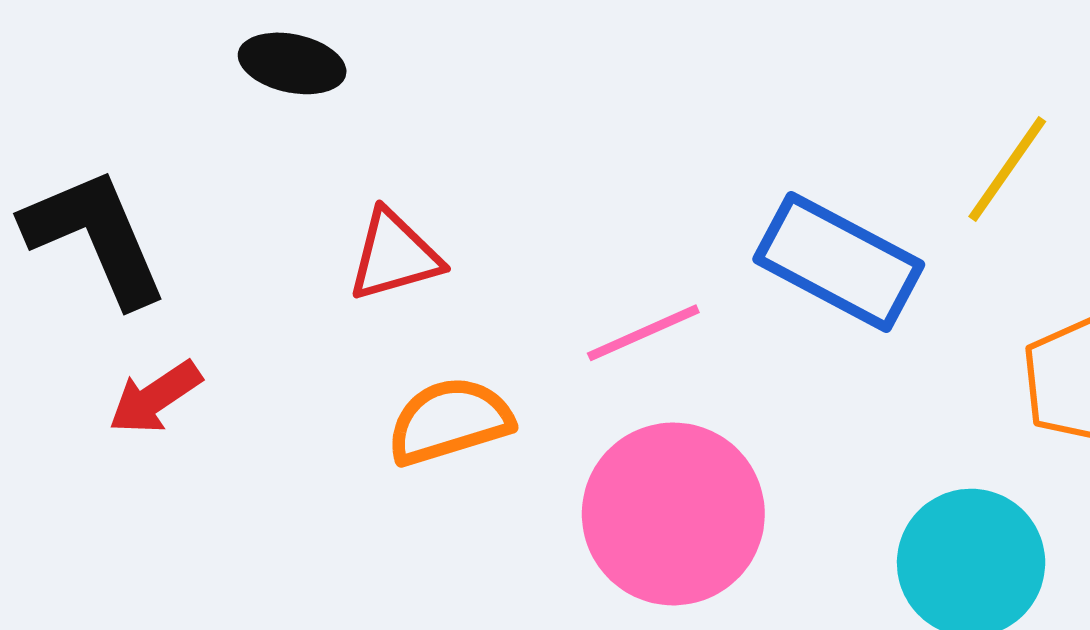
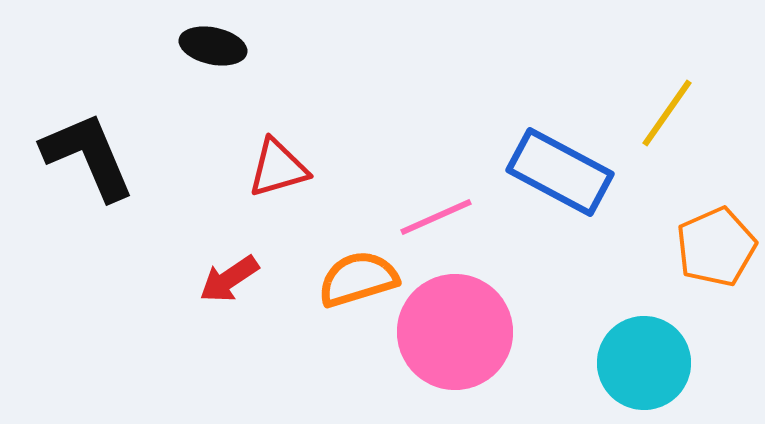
red arrow: (155, 397) -> (229, 279), moved
orange semicircle: (450, 421) -> (358, 279), moved

